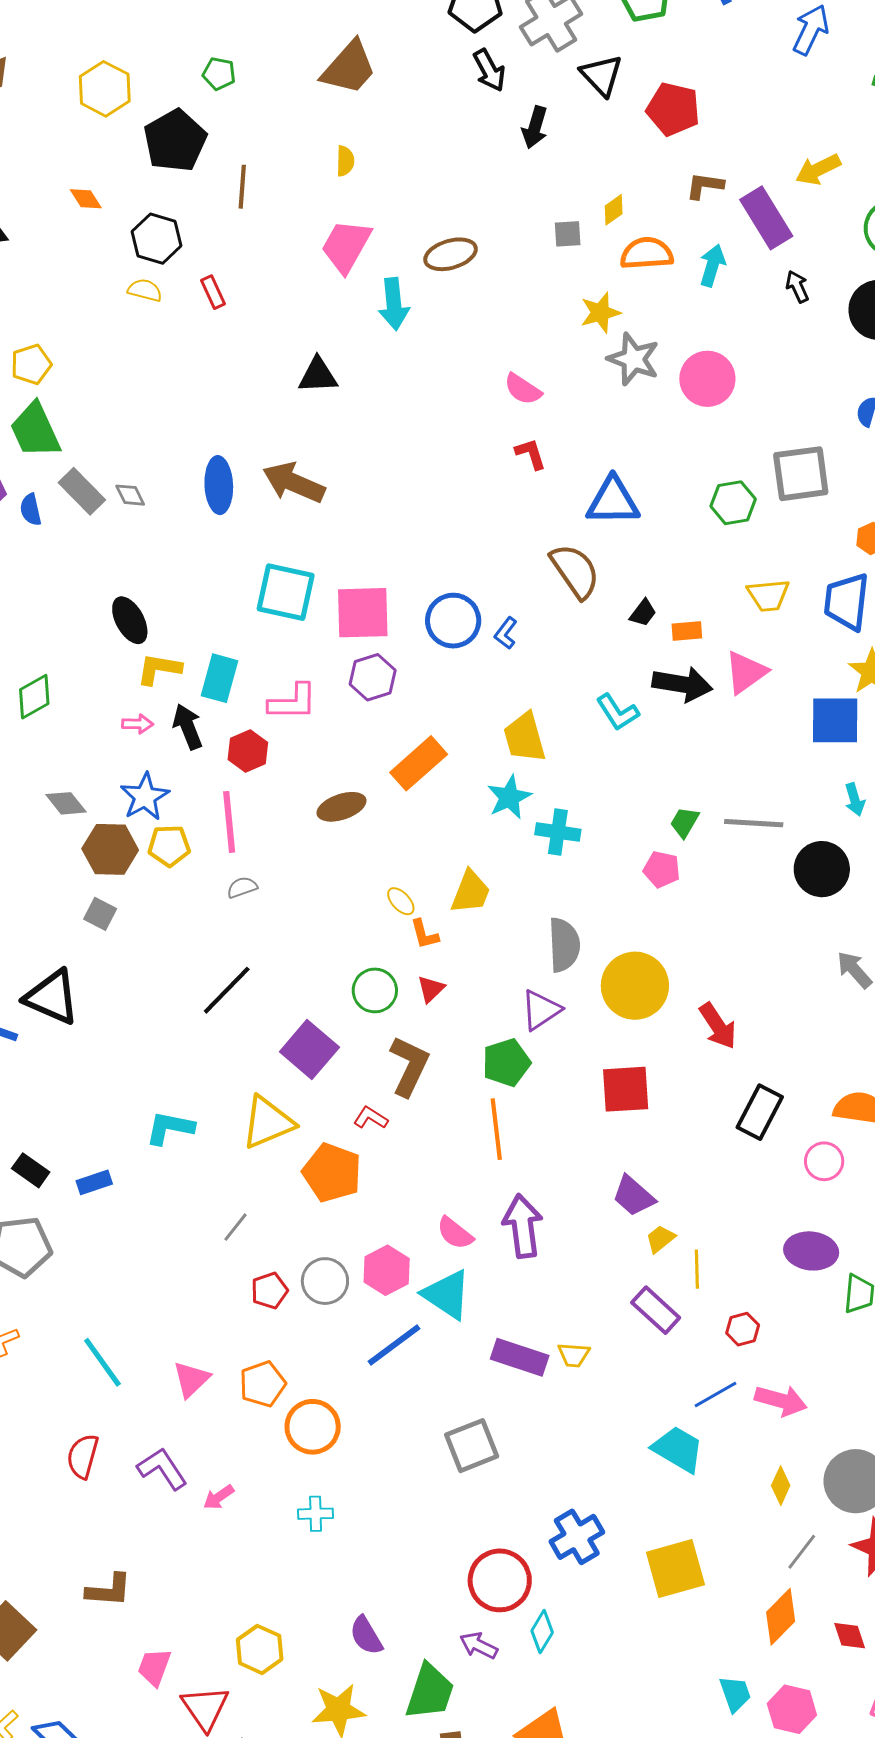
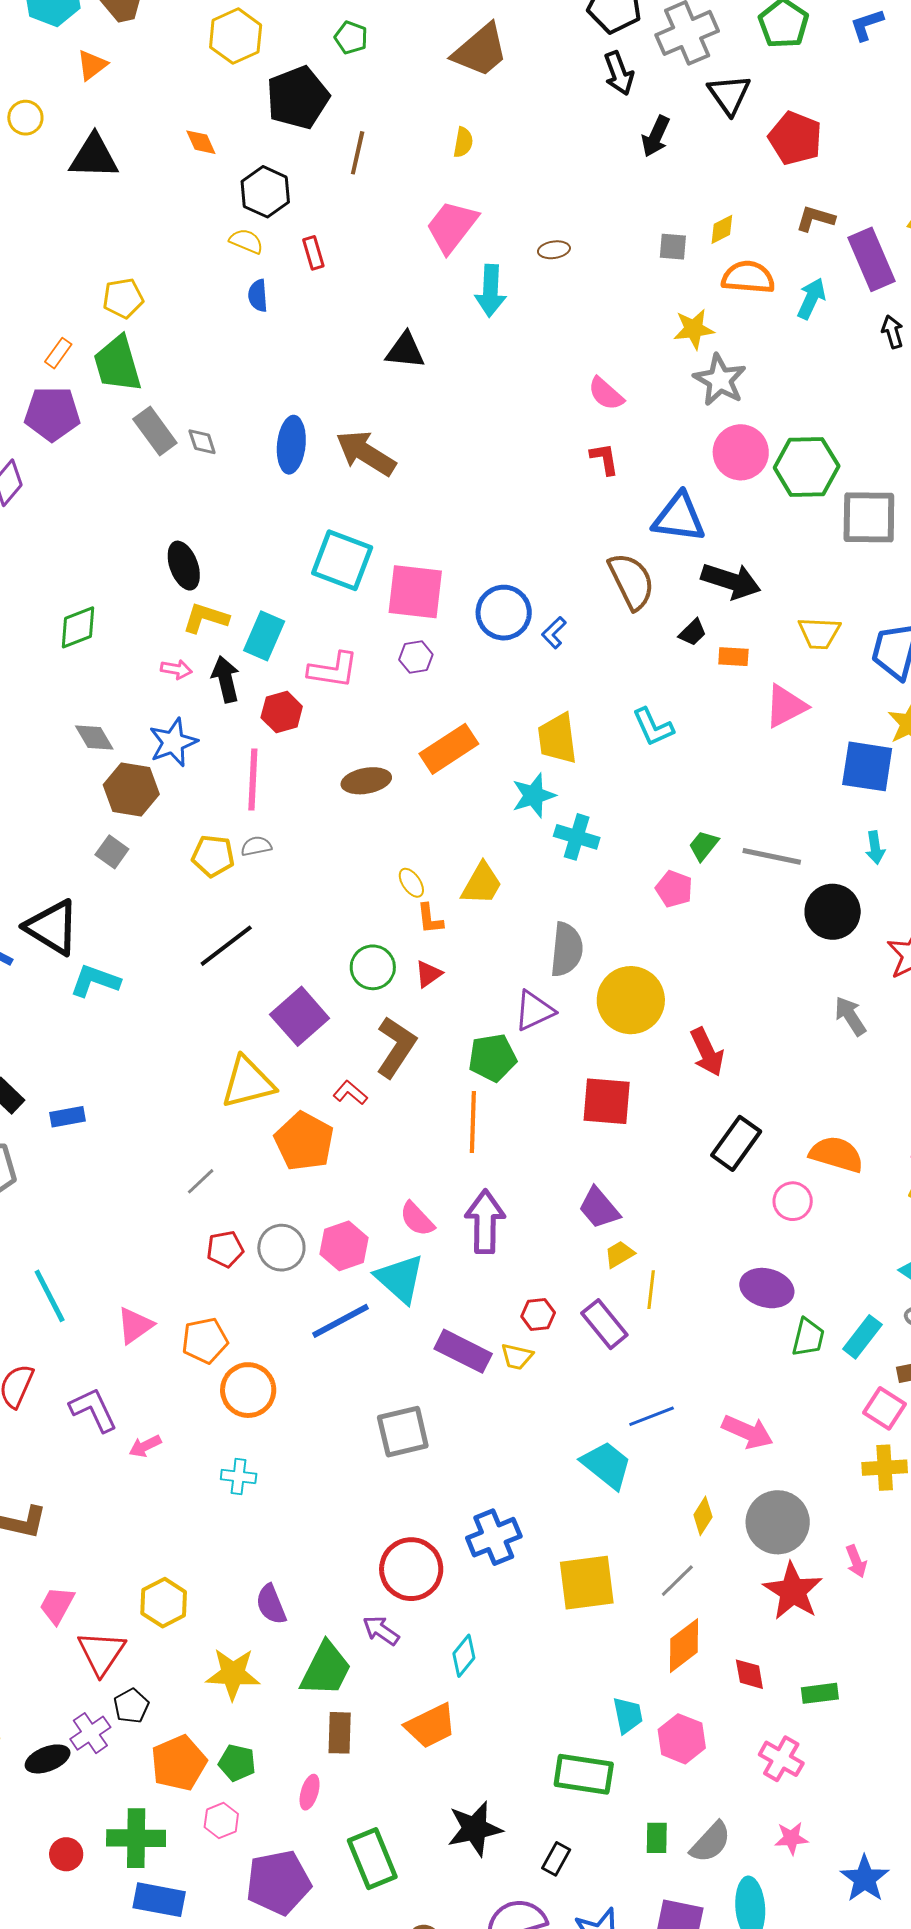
brown ellipse: (451, 254) -> (554, 250), size x0.6
pink circle: (707, 379) -> (741, 452), moved
green hexagon: (733, 503) -> (807, 467), moved, size x1.4
blue semicircle: (31, 510) -> (258, 296), moved
purple hexagon: (373, 677) -> (416, 657), size x0.7
black arrow: (682, 684) -> (731, 581), moved
yellow pentagon: (169, 846) -> (213, 856), moved
cyan L-shape: (170, 1128) -> (95, 981), moved
red hexagon: (743, 1329) -> (538, 1314), moved
pink arrow: (781, 1400) -> (747, 1432), moved
gray line: (802, 1552) -> (677, 1581), moved
cyan diamond: (542, 1632) -> (464, 1656), moved

